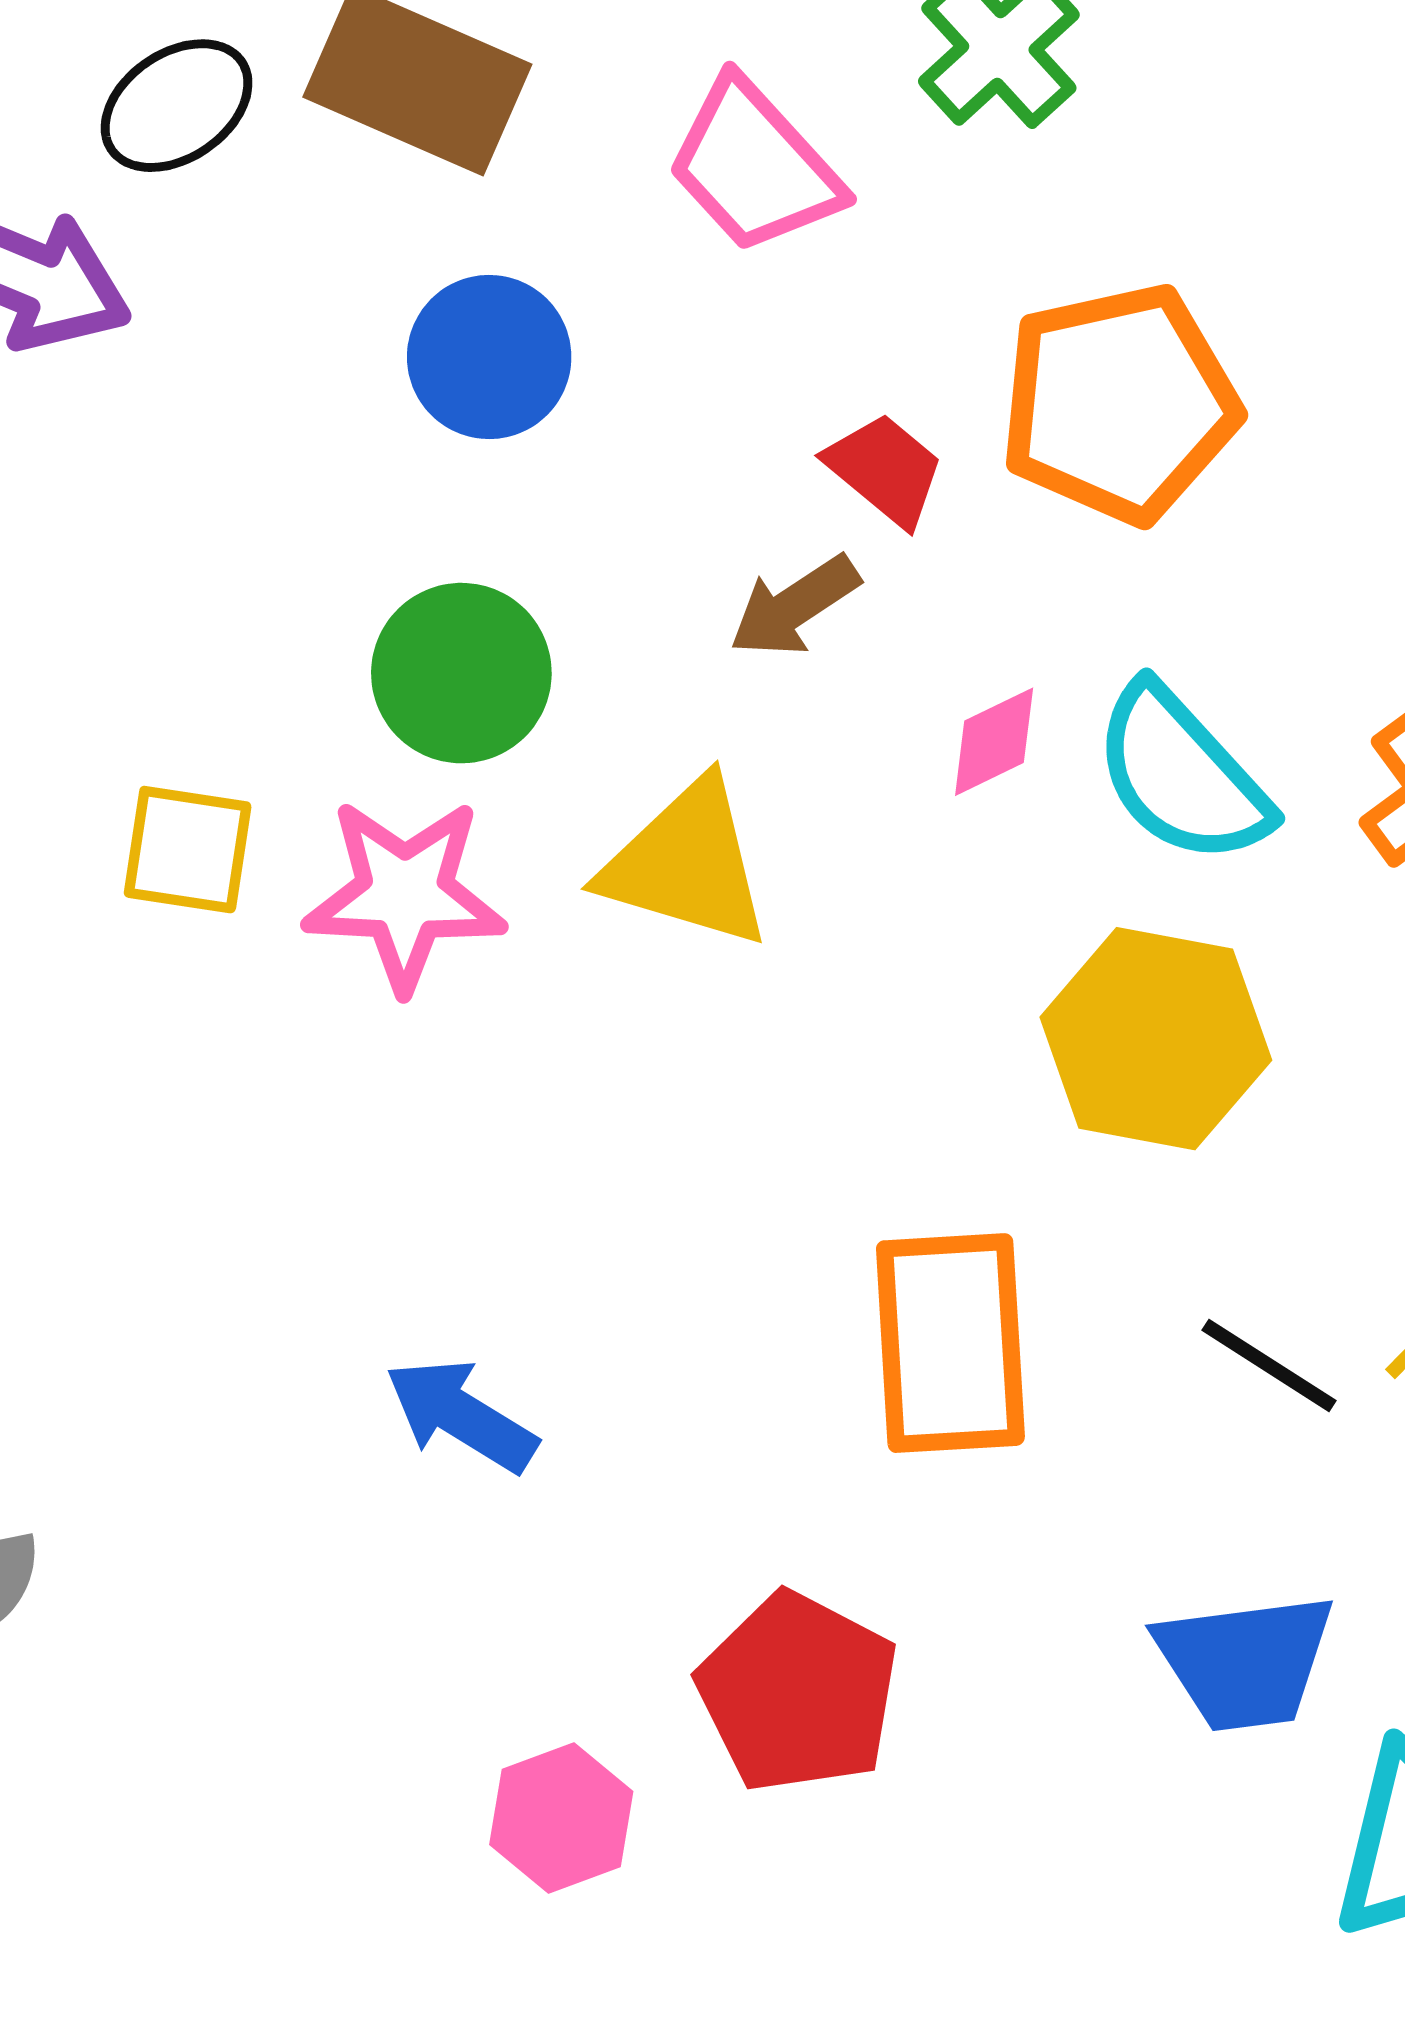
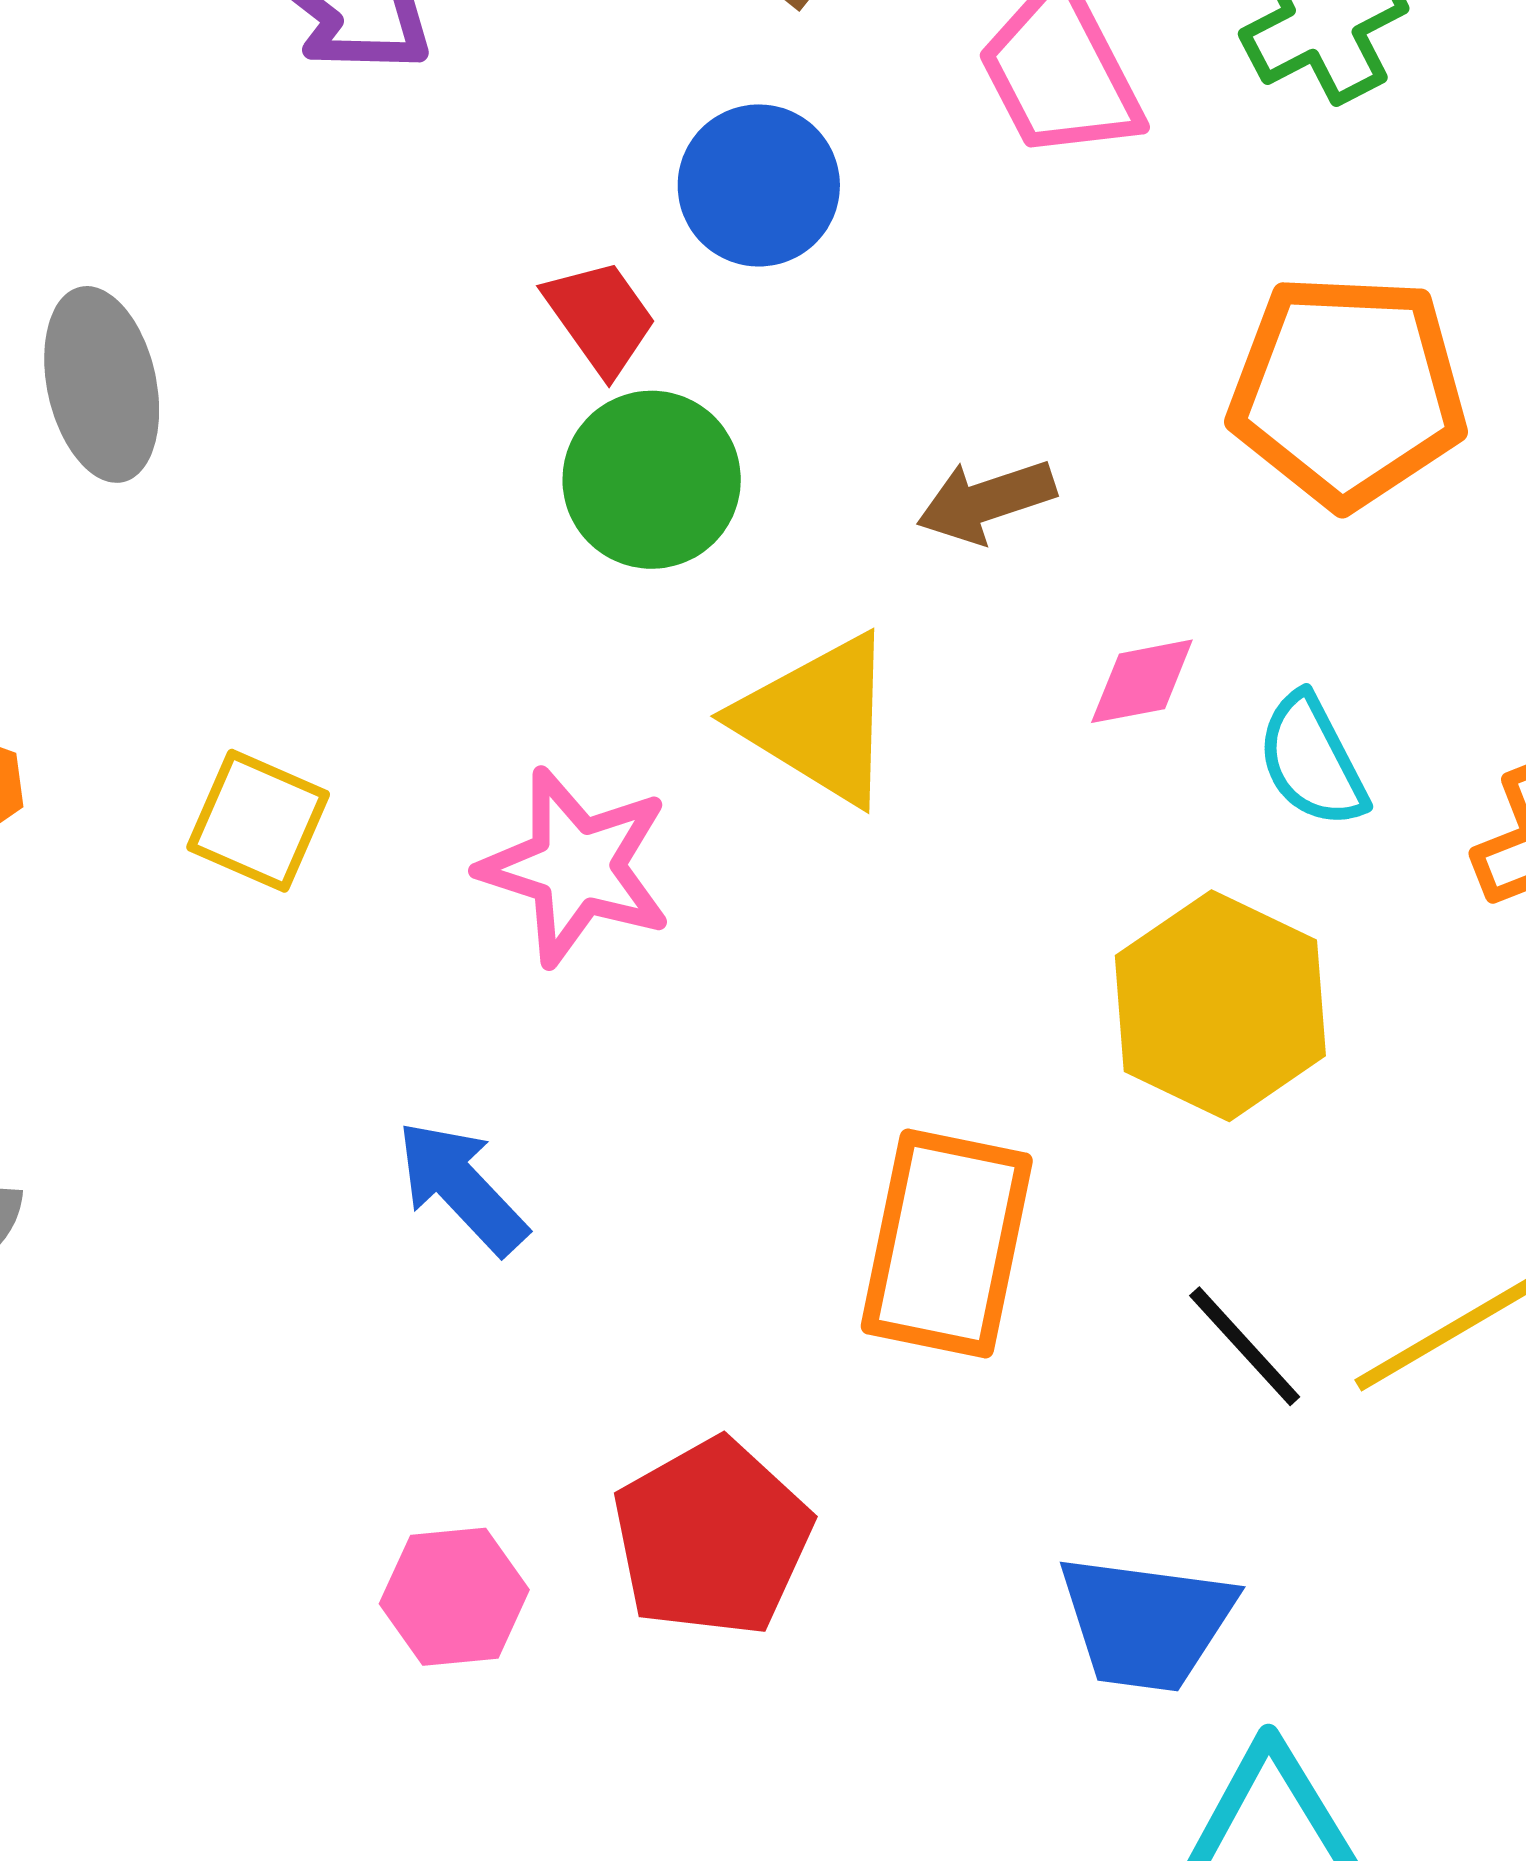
red trapezoid: (885, 470) -> (600, 317), moved
cyan semicircle: (1181, 775) -> (1312, 761), size x0.7
yellow square: (188, 850) -> (258, 821), moved
pink star: (405, 895) -> (576, 867), moved

